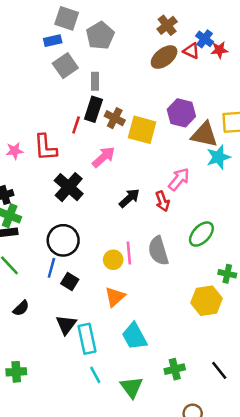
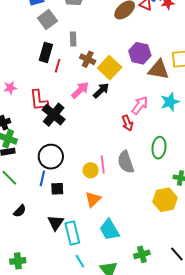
gray rectangle: (95, 81) -> (73, 39), moved
black rectangle: (93, 109) -> (46, 52), moved
yellow square: (142, 130) -> (110, 68), turned 30
red L-shape: (45, 147) -> (39, 100), moved
cyan star: (218, 157) -> (170, 102), moved
black arrow: (129, 198) -> (101, 91), moved
green ellipse: (201, 234) -> (159, 148), turned -35
black square: (70, 282) -> (57, 189), turned -32

